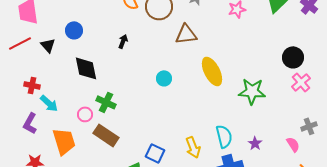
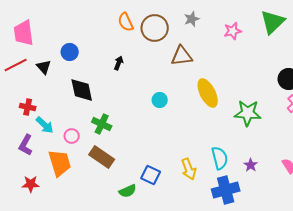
pink circle: (85, 114) -> (72, 136), moved

